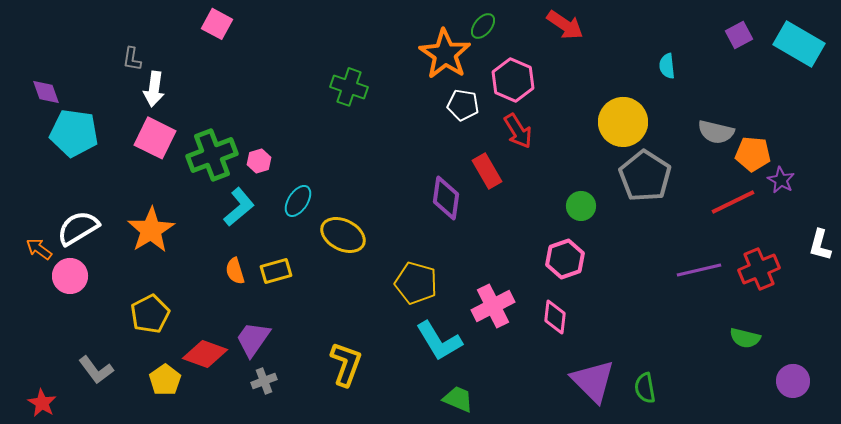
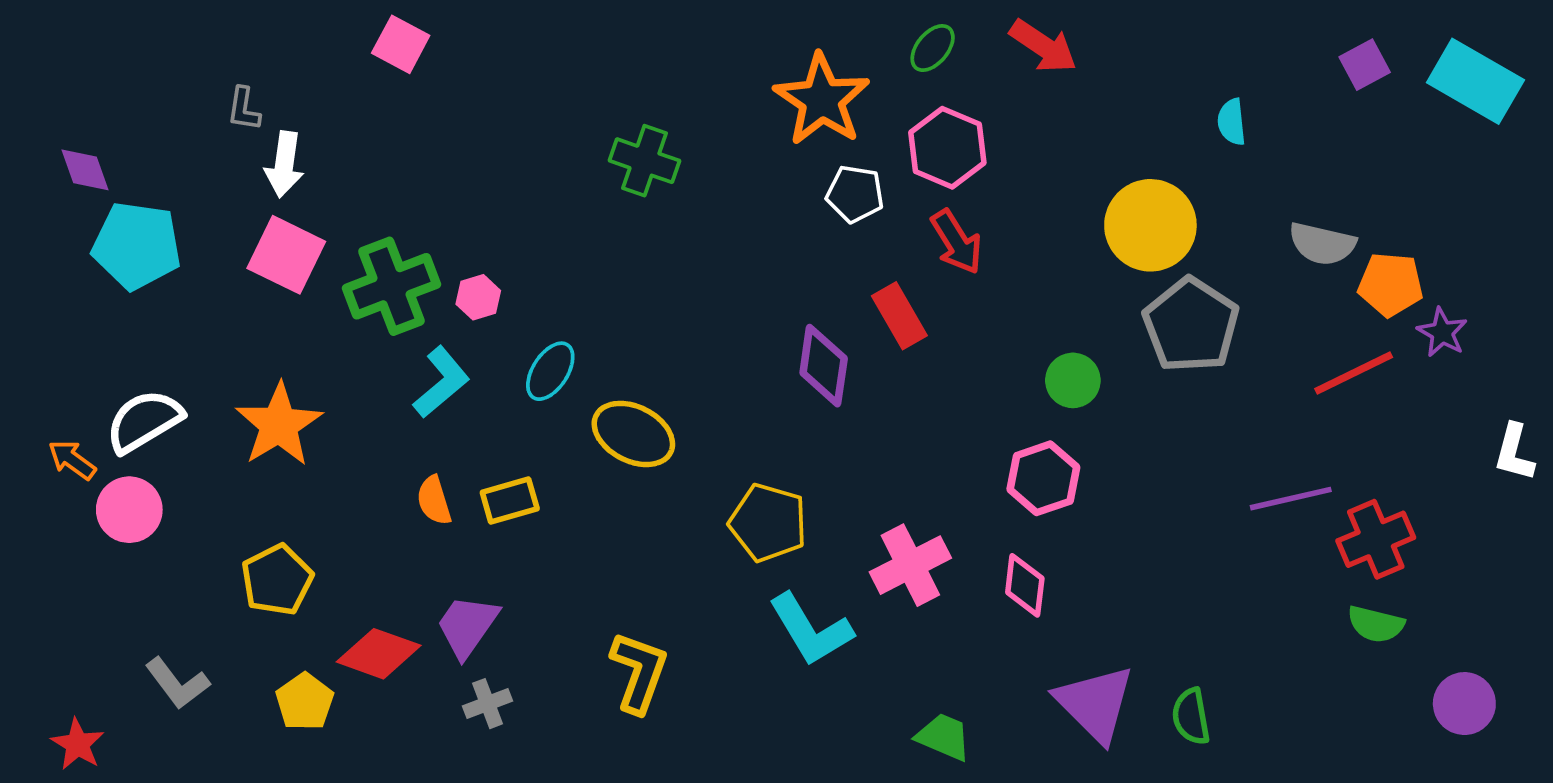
green ellipse: (483, 26) -> (933, 48), moved
red cross: (759, 269) -> (1376, 539), moved
green trapezoid: (458, 399) -> (944, 737), moved

